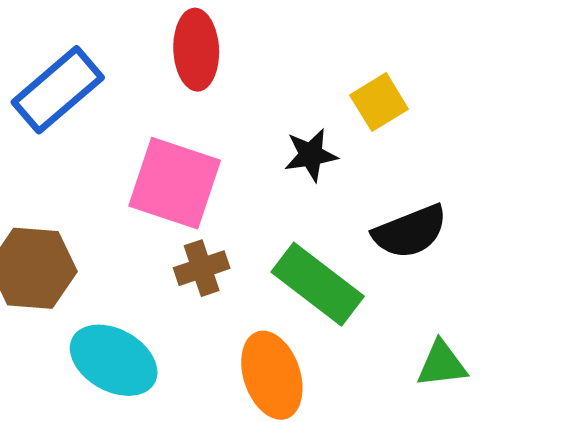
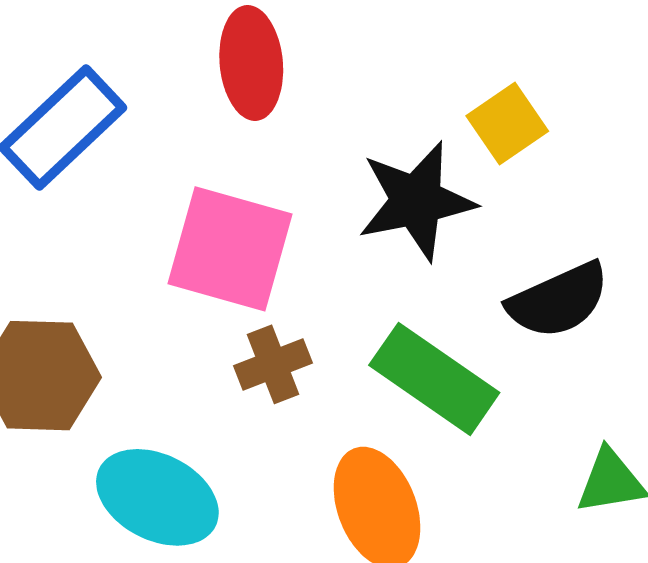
black star: (311, 155) -> (416, 201), size x1.6

